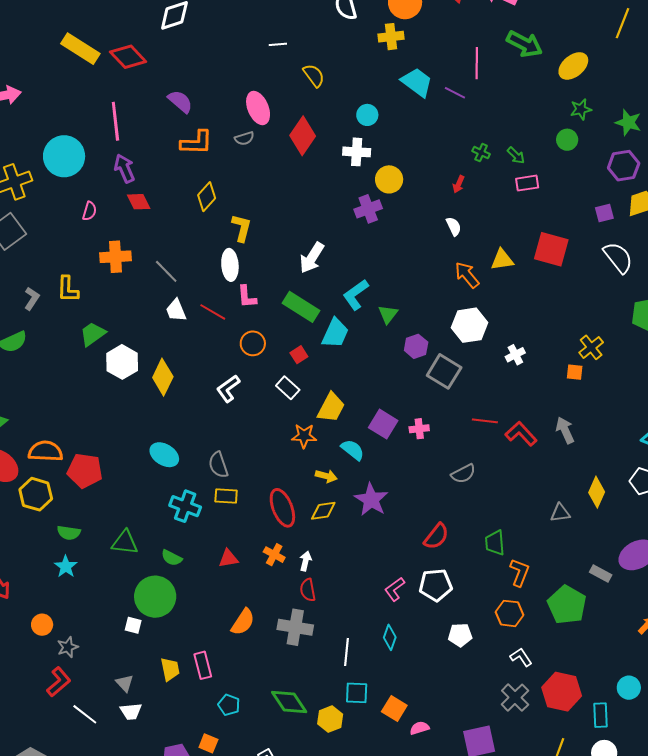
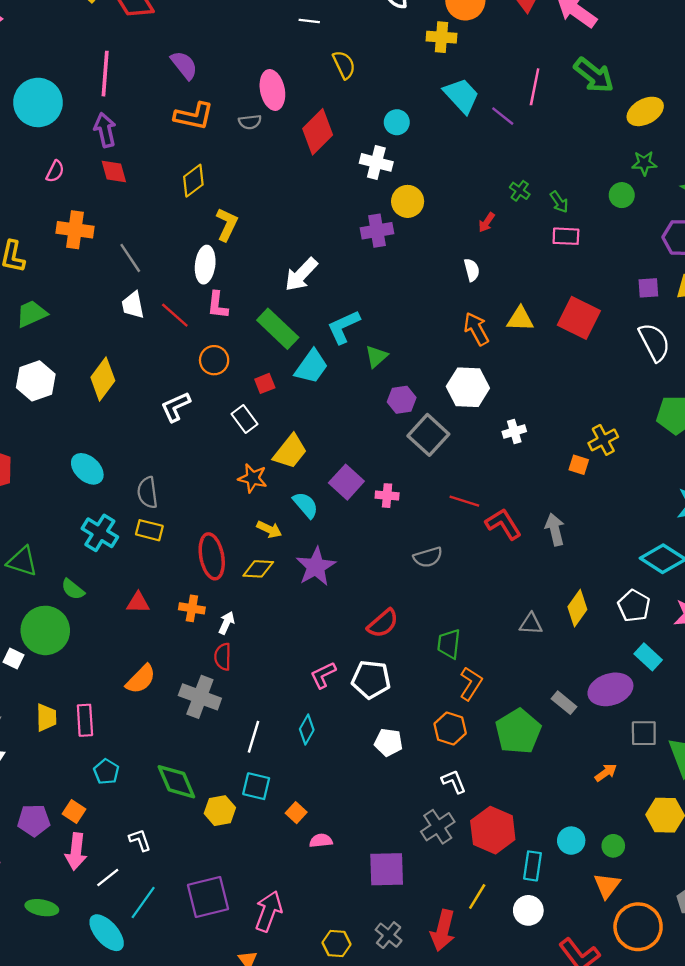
white hexagon: (122, 362) -> (36, 381), moved
orange cross: (274, 555) -> (192, 608), turned -30
orange square: (394, 708) -> (296, 813), size x0.7

